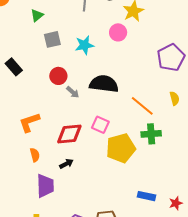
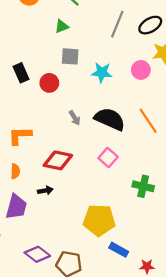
red circle: (58, 76) -> (49, 83), moved
orange line: (142, 106) -> (148, 121), moved
pink square: (100, 125) -> (108, 157), moved
yellow pentagon: (121, 148) -> (99, 220), moved

